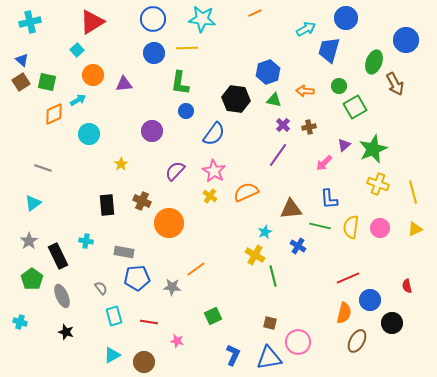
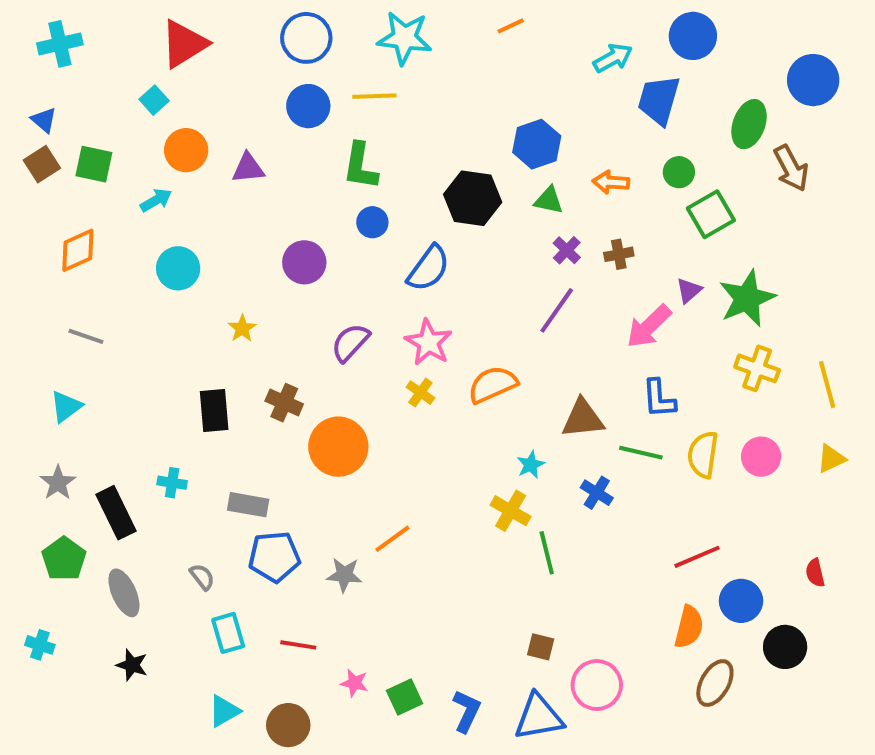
orange diamond: (54, 114) -> (78, 250), moved
pink arrow: (324, 163) -> (649, 326), size x1.4
green square: (213, 316) -> (404, 697), moved

